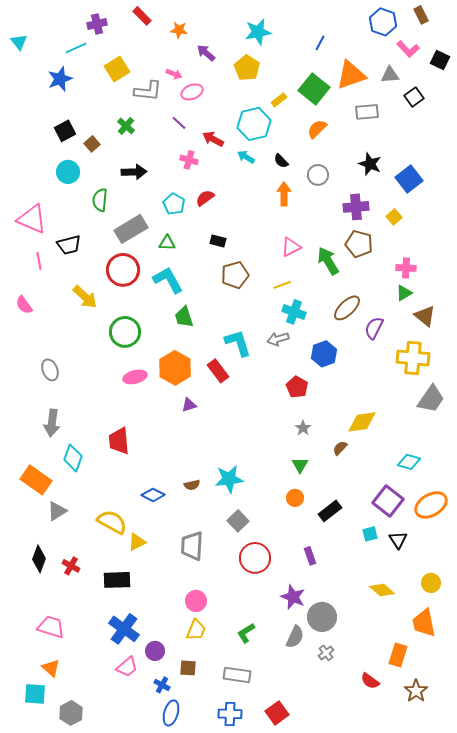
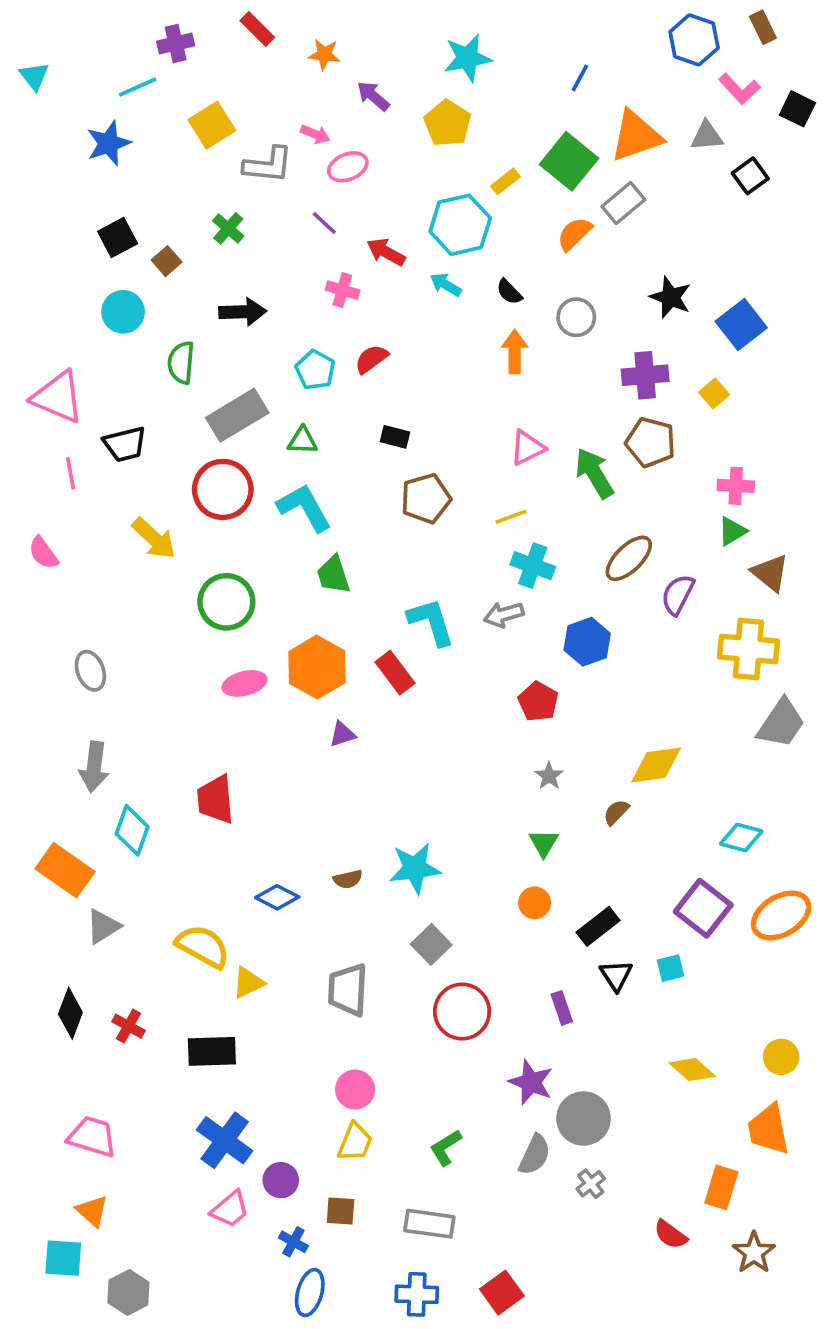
gray rectangle: (367, 112) -> (623, 203), moved, turned -35
black triangle: (398, 540) -> (616, 975), moved

